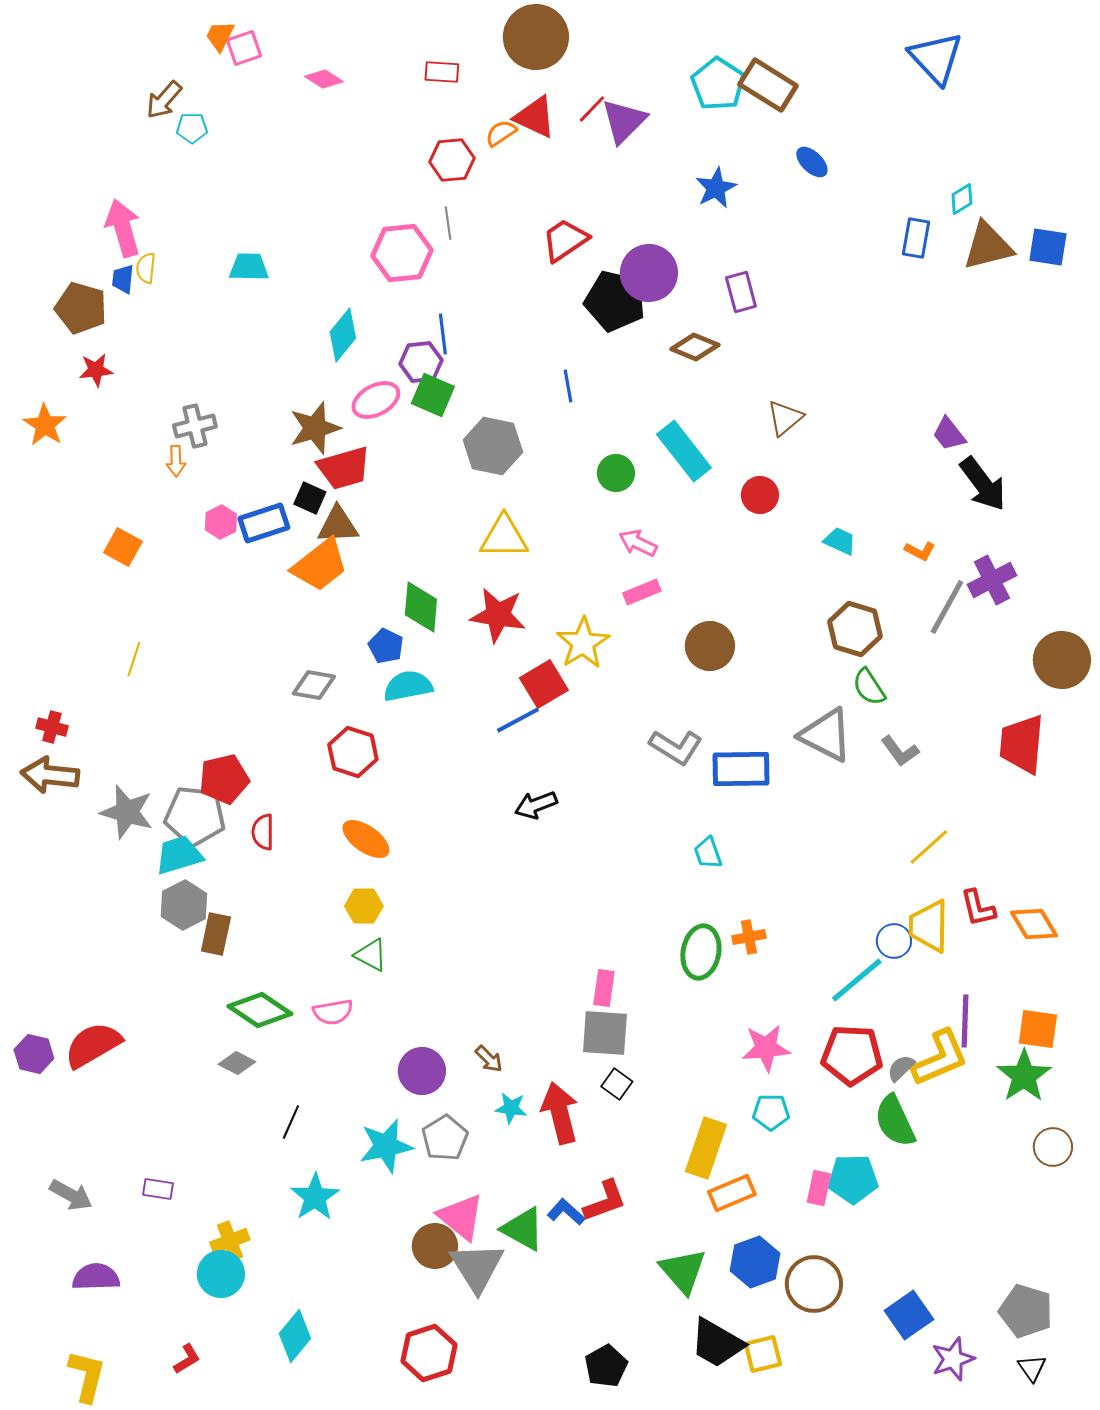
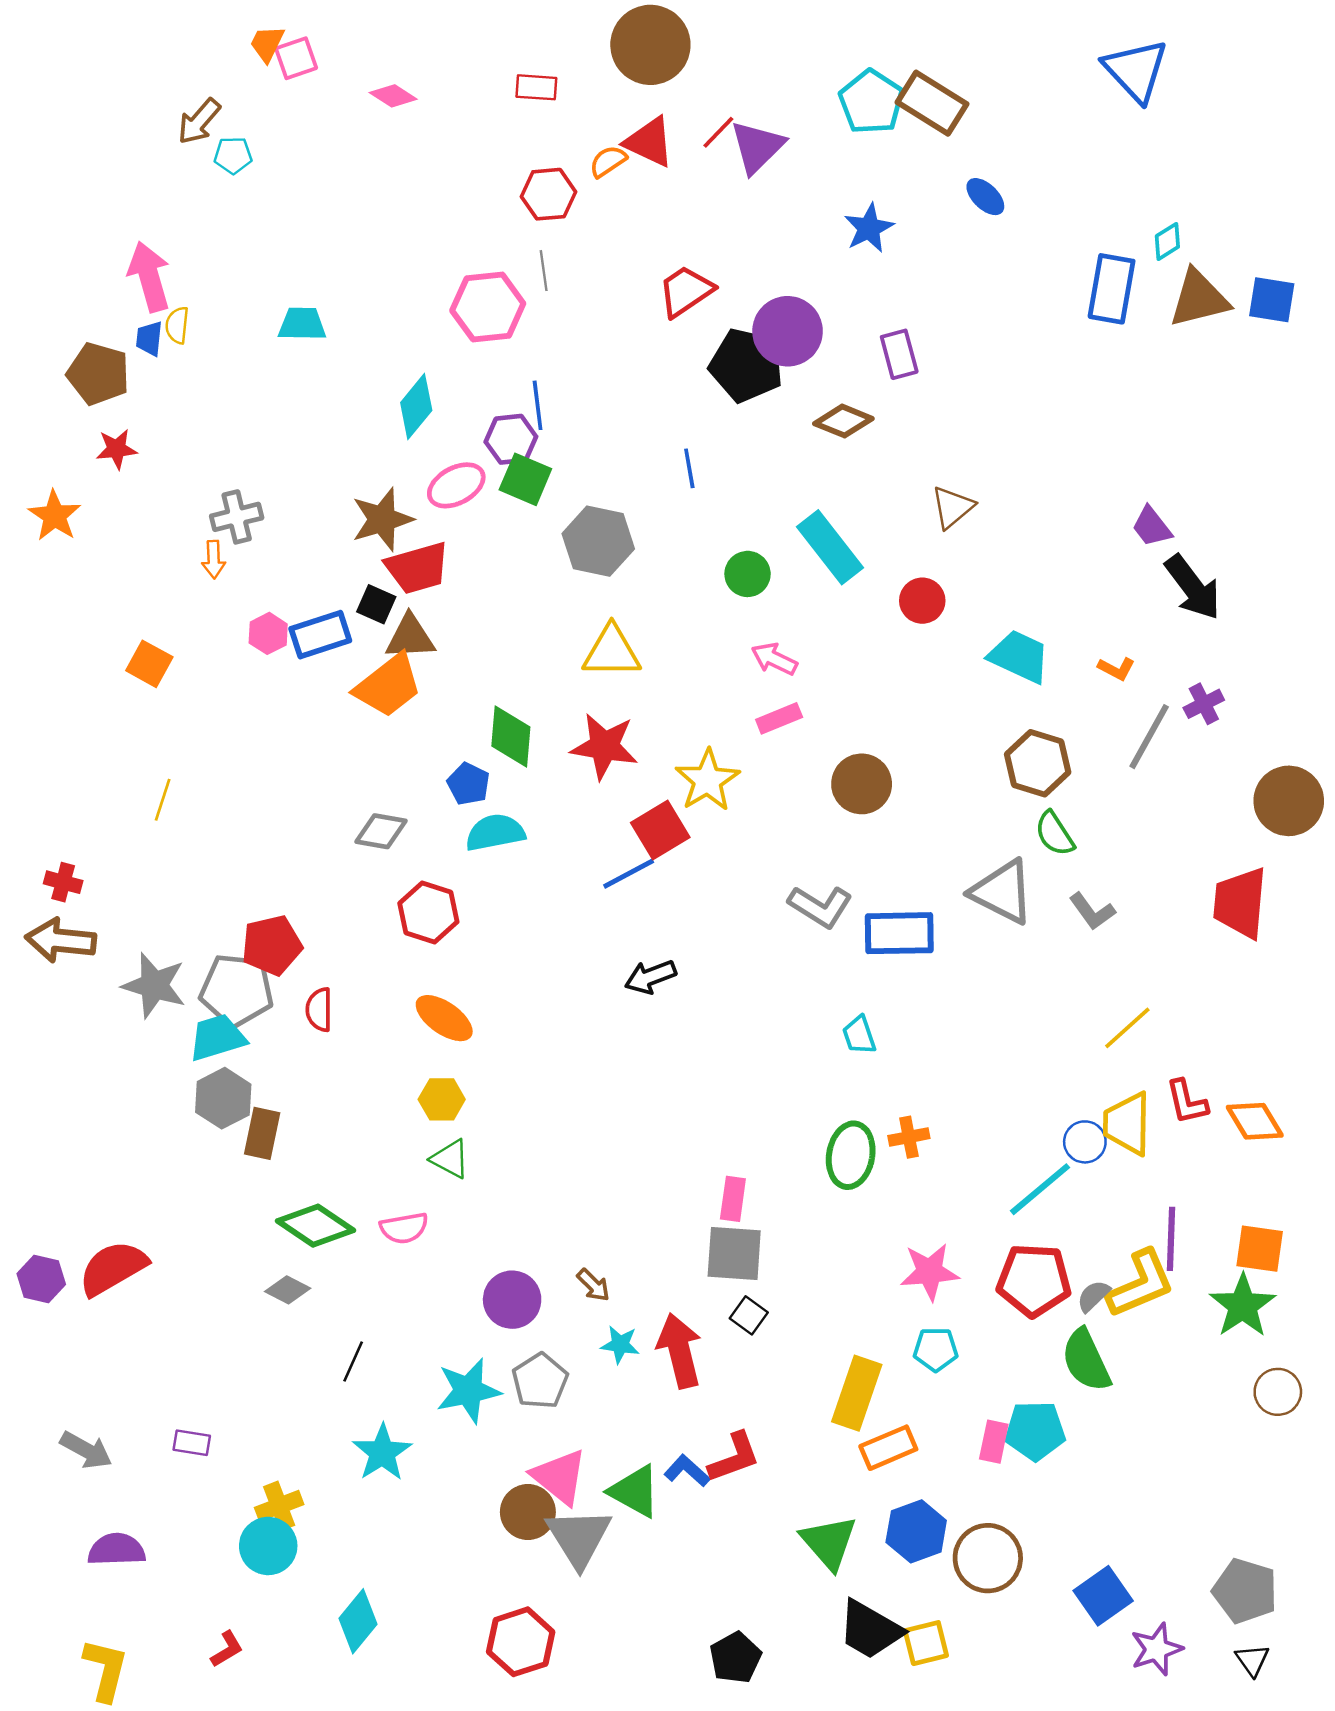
blue rectangle: (916, 238) -> (1112, 289), size x1.4
cyan trapezoid: (840, 541) -> (1019, 656), size x1.6
purple cross: (992, 580) -> (1204, 704), size x0.7

